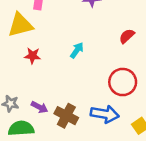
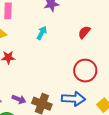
cyan arrow: (77, 50) -> (42, 33), moved

